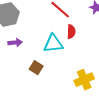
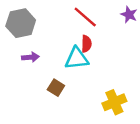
red semicircle: (71, 32) -> (86, 44), moved

